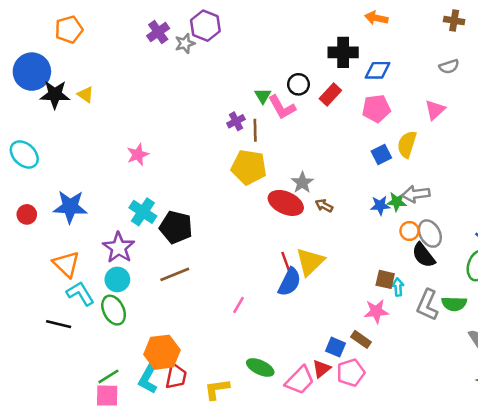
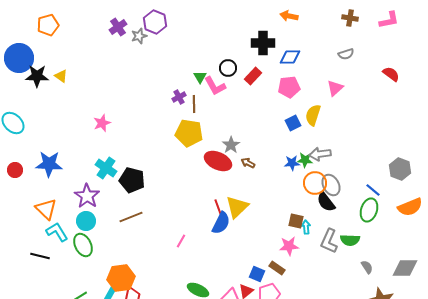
orange circle: (409, 231) -> (315, 183), size x1.5

